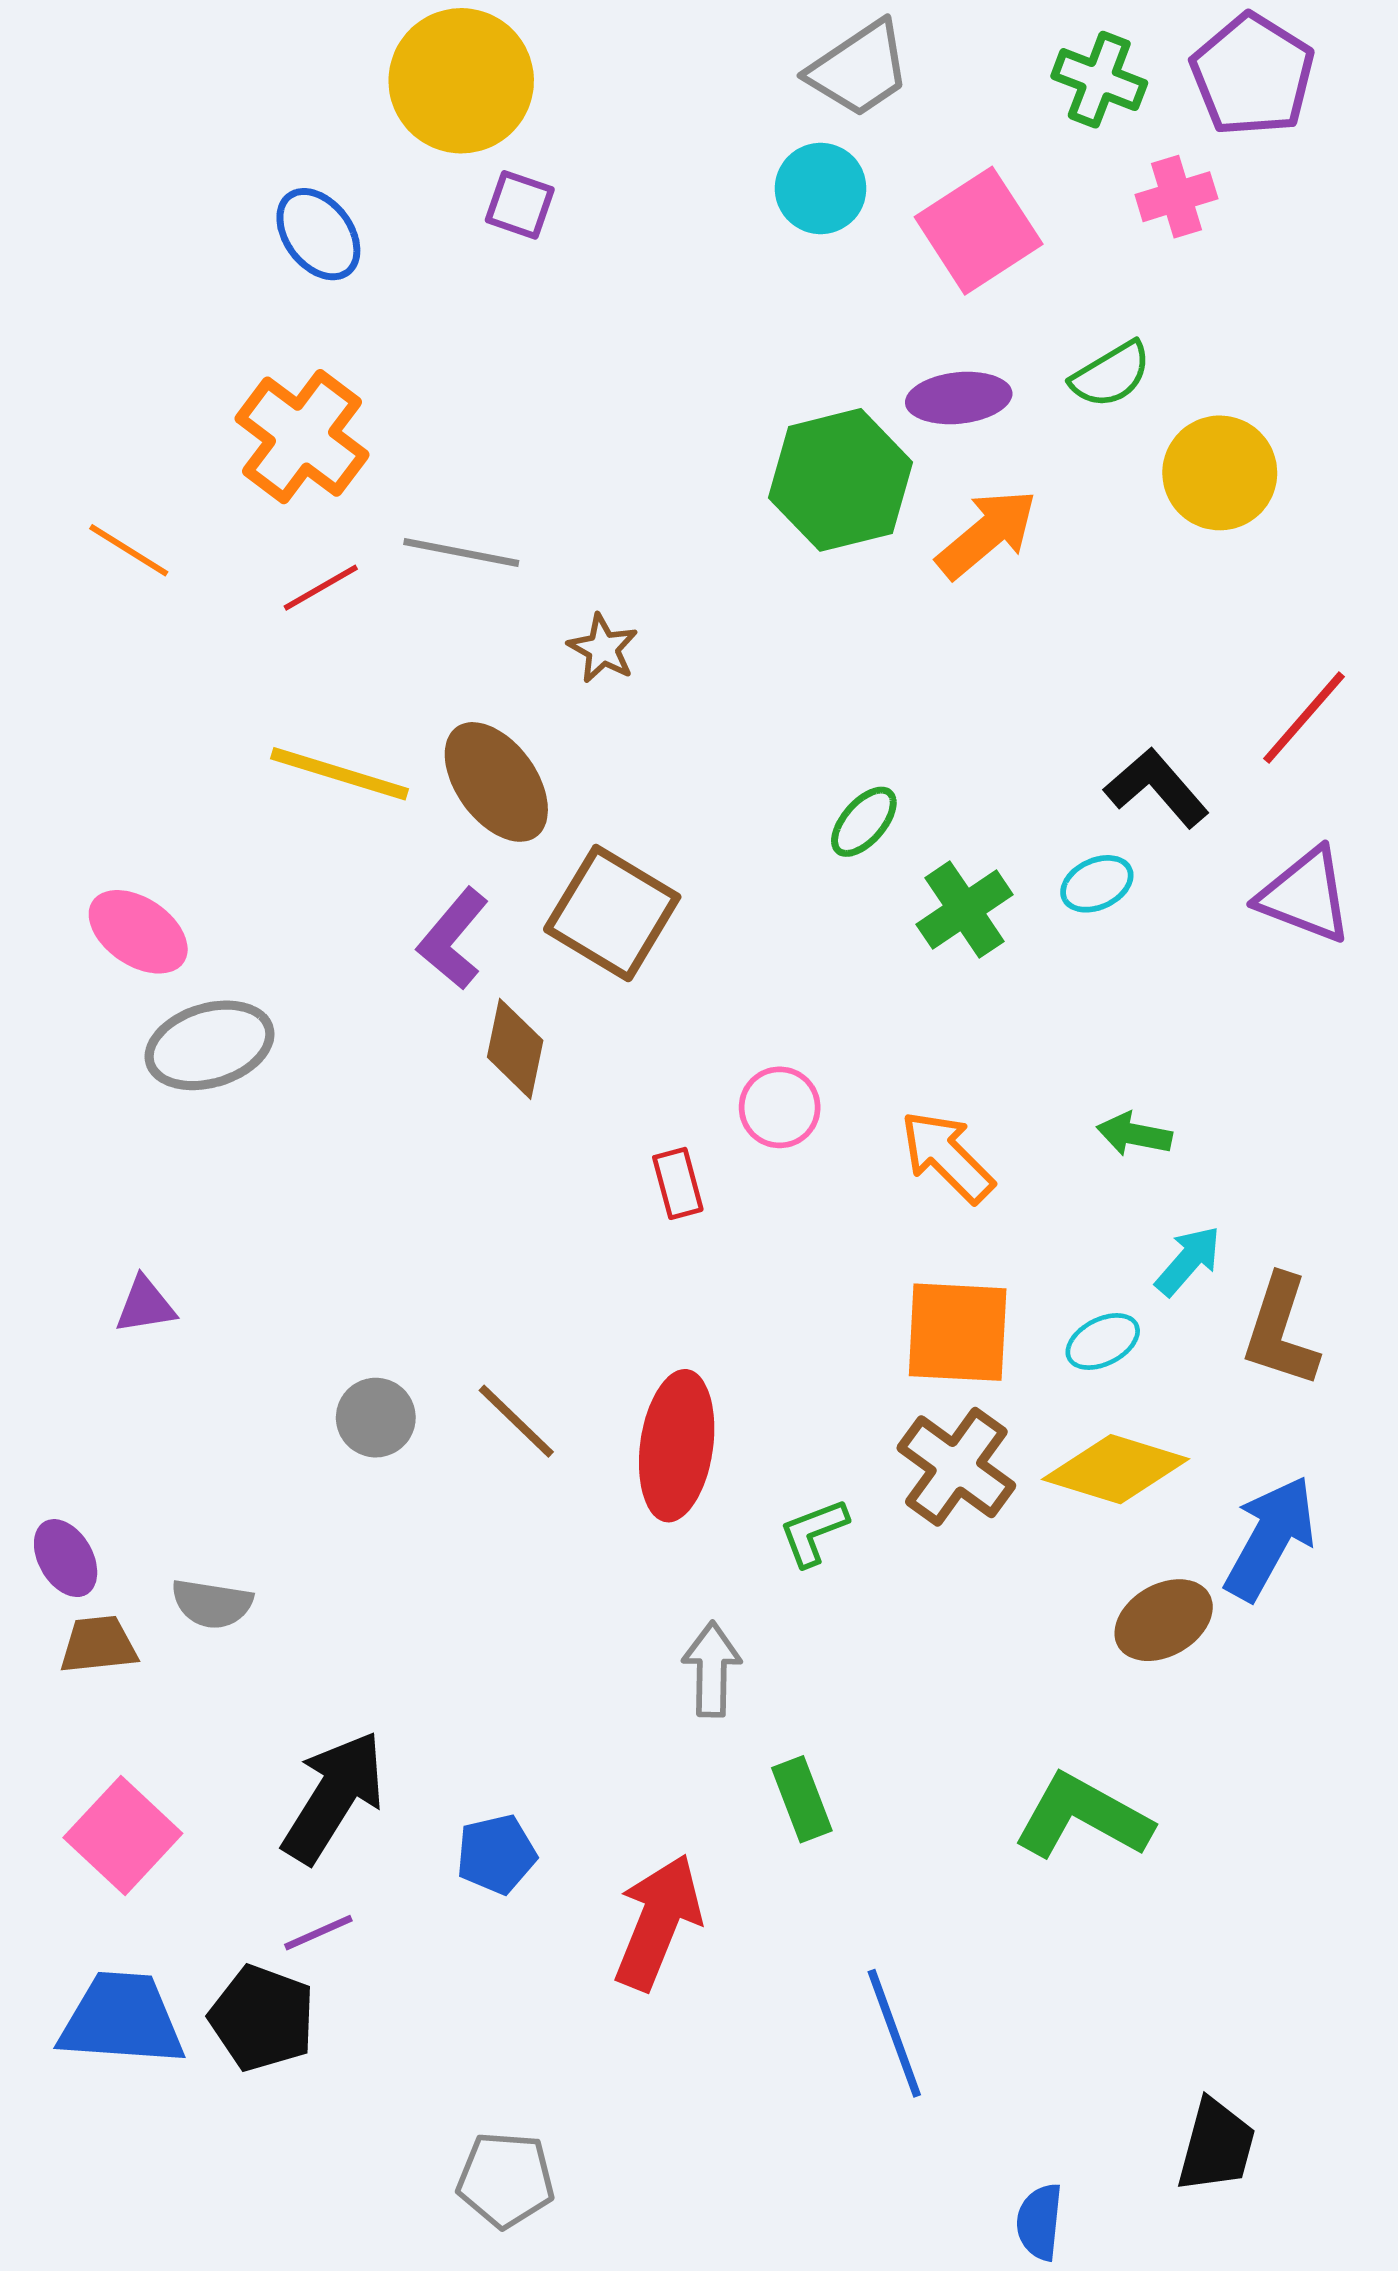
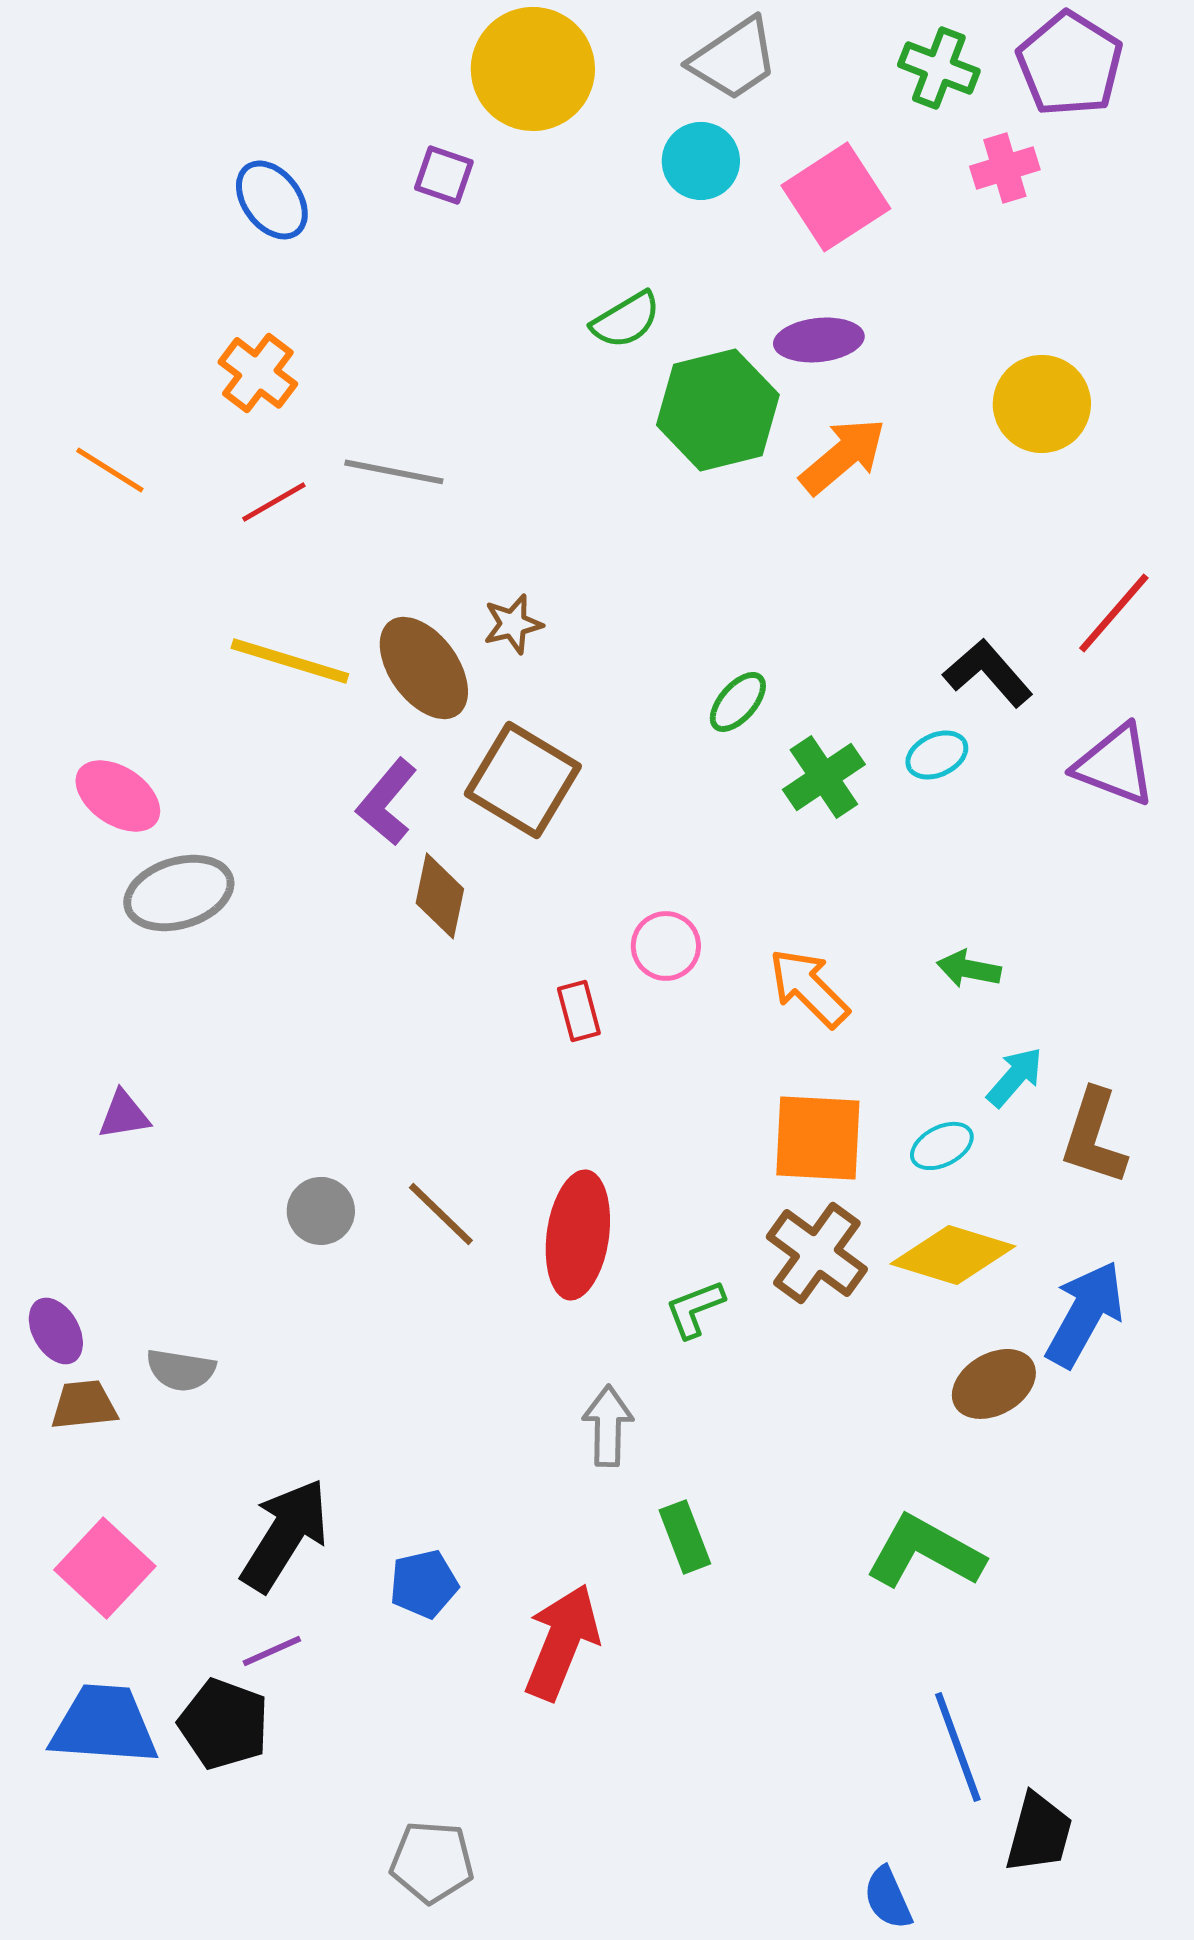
yellow circle: (461, 81) -> (533, 69), moved
green semicircle: (1111, 375) -> (626, 320), moved
orange cross: (302, 437) -> (258, 373), size x0.7
brown star: (603, 649) -> (513, 624), moved, turned 30
blue line: (894, 2033) -> (958, 1747), moved
blue semicircle: (1039, 2222) -> (888, 1898), turned -30

